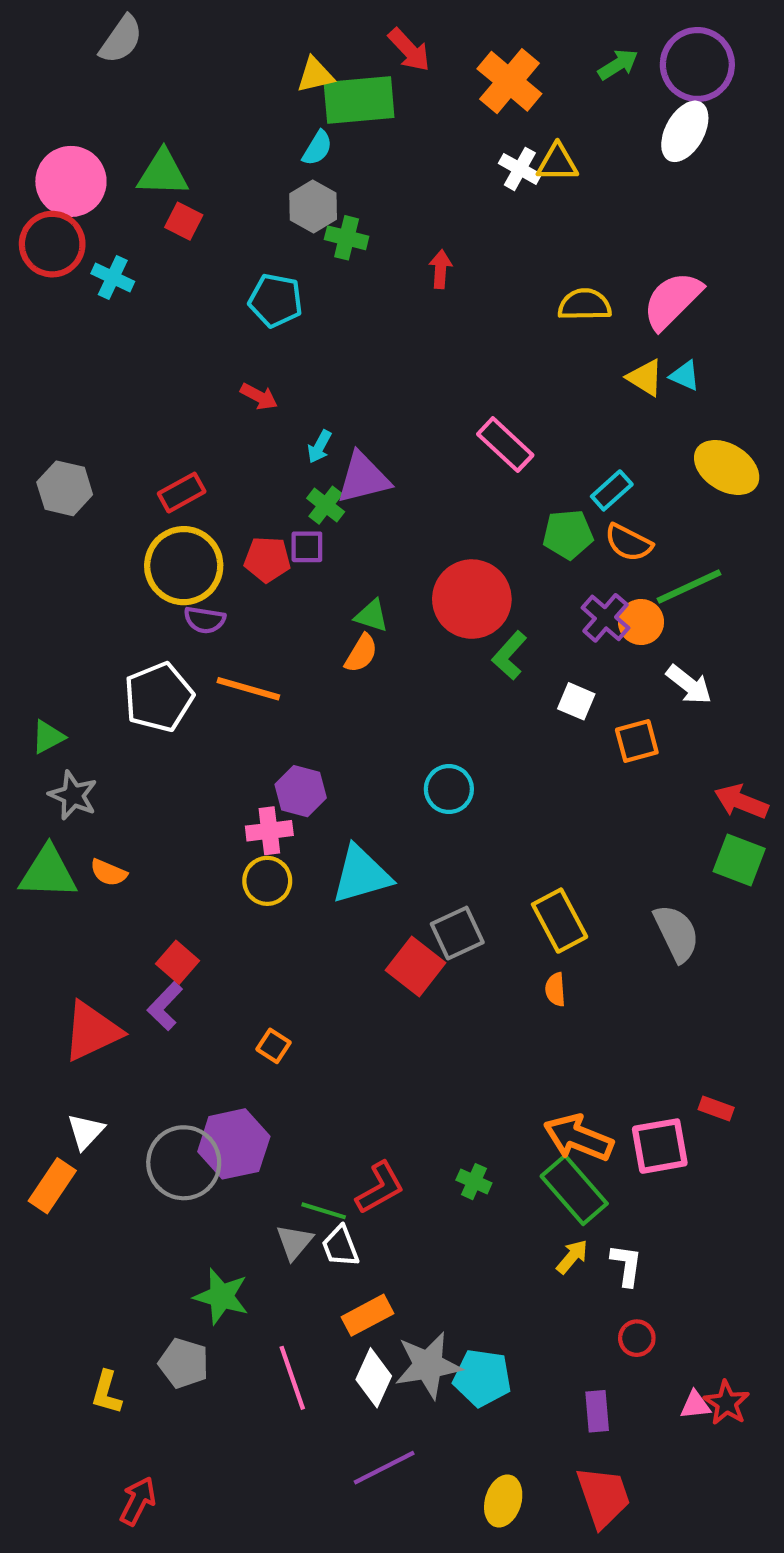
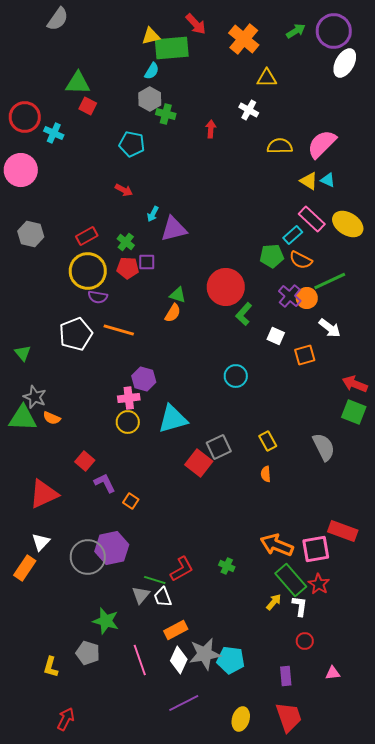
white ellipse: (685, 131) -> (345, 63), moved
white cross: (520, 169) -> (249, 110), moved
pink circle: (71, 181) -> (21, 170), moved
pink rectangle: (505, 445) -> (312, 219), moved
green cross: (326, 505) -> (126, 242), moved
green triangle: (48, 737) -> (23, 353), turned -42
cyan circle: (449, 789) -> (236, 376), moved
gray star: (73, 795) -> (35, 397), moved
yellow rectangle: (560, 921) -> (268, 441), size x0.7
purple L-shape: (165, 1006) -> (105, 483), moved, turned 110
red rectangle: (716, 1108) -> (343, 531), size x1.8
green rectangle: (574, 1190) -> (291, 580), moved
red star: (727, 1403) -> (319, 584), moved

